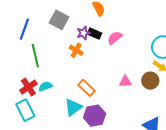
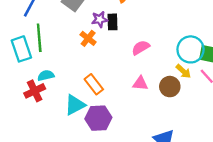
black rectangle: (95, 34) -> (112, 22), turned 56
pink semicircle: (115, 38) -> (141, 48), moved
red cross: (28, 87) -> (35, 91), moved
cyan rectangle: (25, 110) -> (21, 49), moved

